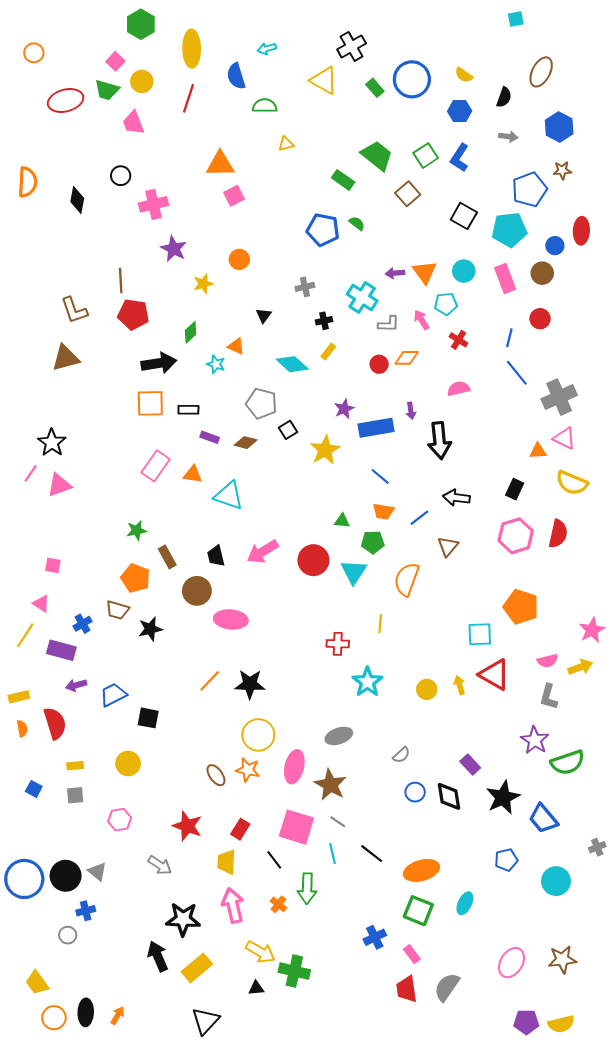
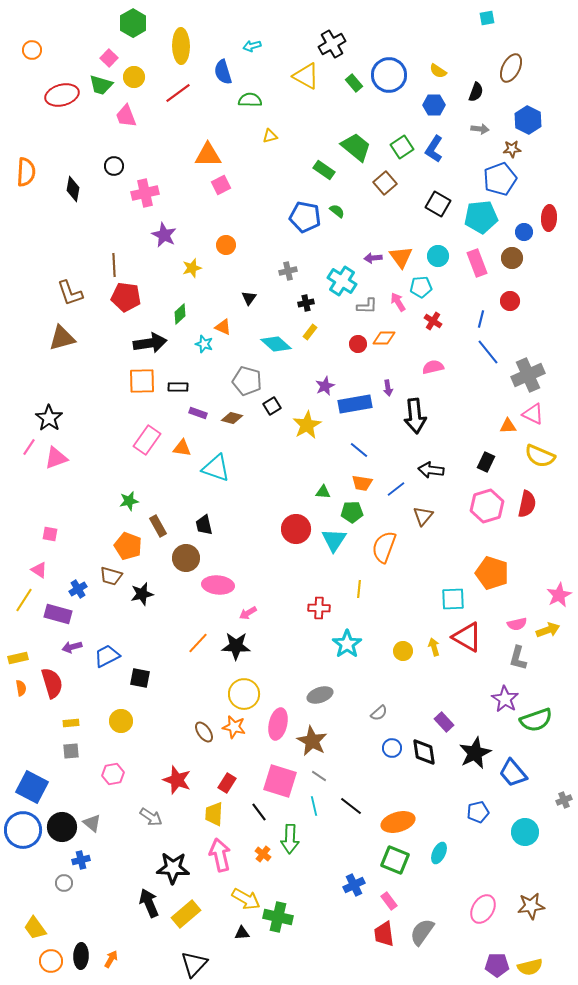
red line: (188, 98) -> (178, 93), turned 36
brown star: (562, 170) -> (512, 149), moved
pink arrow: (263, 552) -> (248, 613), moved, size x0.6
blue square: (34, 789) -> (32, 787), moved, size x2.0

